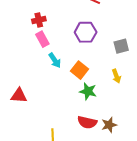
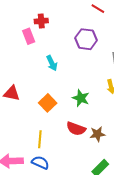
pink rectangle: (42, 39) -> (29, 36), moved
orange square: (80, 70) -> (48, 103), moved

